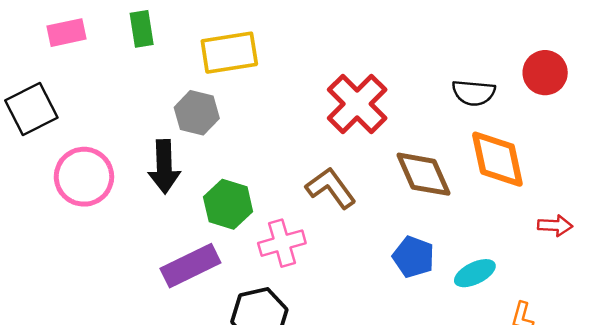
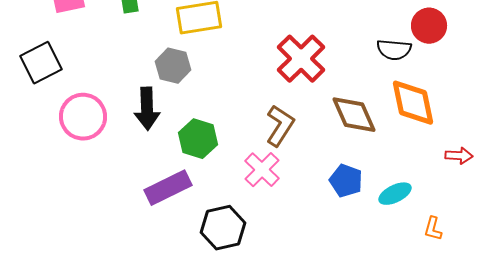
red circle: (545, 73) -> (429, 26), moved
brown L-shape: (331, 188) -> (280, 126), turned 69
pink cross: (282, 243) -> (262, 170), moved, turned -30

